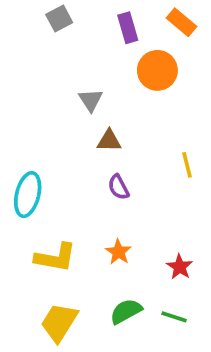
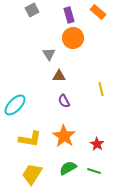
orange circle: (157, 70) -> (73, 38), moved
cyan ellipse: (28, 195) -> (15, 105), turned 30
orange star: (118, 252) -> (64, 136), size x1.6

